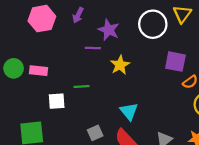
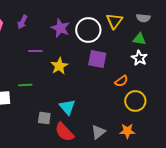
purple star: (109, 30) -> (60, 28), moved
purple square: (175, 62) -> (97, 59), moved
gray square: (95, 133) -> (44, 118), moved, turned 32

